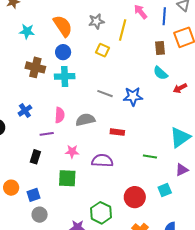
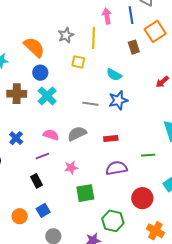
pink arrow: (141, 12) -> (107, 16), turned 42
cyan semicircle: (160, 73) -> (114, 75), moved
cyan cross: (65, 76) -> (47, 96), turned -30
pink semicircle: (60, 115) -> (51, 135), turned -63
black rectangle: (35, 157) -> (36, 181), turned -32
purple semicircle: (102, 161) -> (116, 168), moved
green square: (67, 178) -> (85, 193), moved
blue square: (33, 195) -> (43, 210), moved

